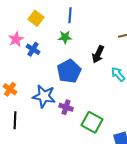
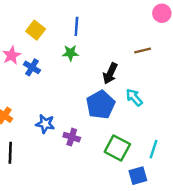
blue pentagon: (69, 71) -> (101, 105), moved
blue star: (44, 96) -> (45, 124), size x0.7
green square: (92, 122) -> (117, 148), moved

